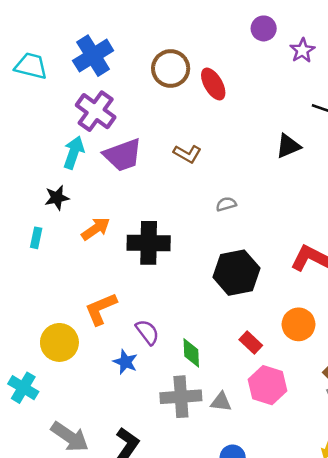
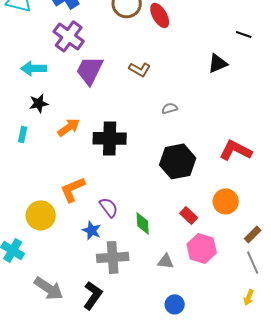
cyan arrow: (74, 152) -> (34, 68), moved, turned -110
purple trapezoid: (123, 155) -> (90, 70), turned 136
gray cross: (181, 397) -> (113, 257), moved

